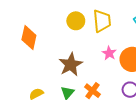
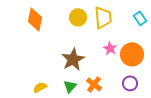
orange diamond: (29, 38) -> (35, 19), moved

